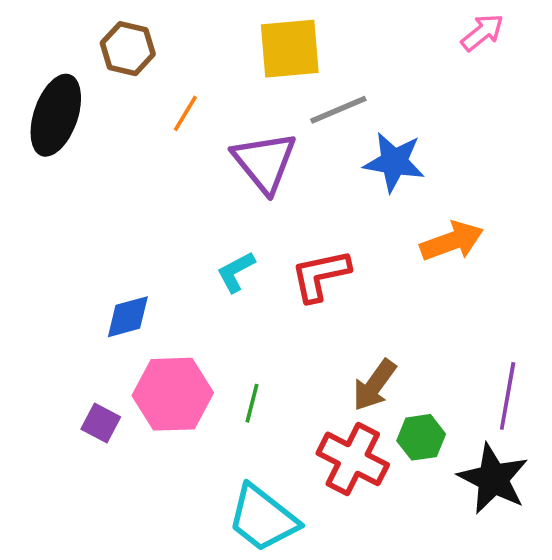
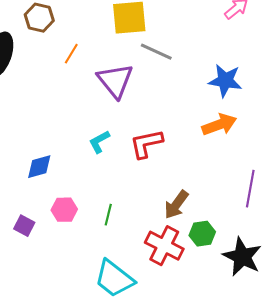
gray line: (338, 110) -> (156, 52), turned 48
blue star: (394, 162) -> (225, 81), moved
pink hexagon: (173, 394) -> (64, 210), size x0.6
purple line: (508, 396) -> (250, 189), moved

